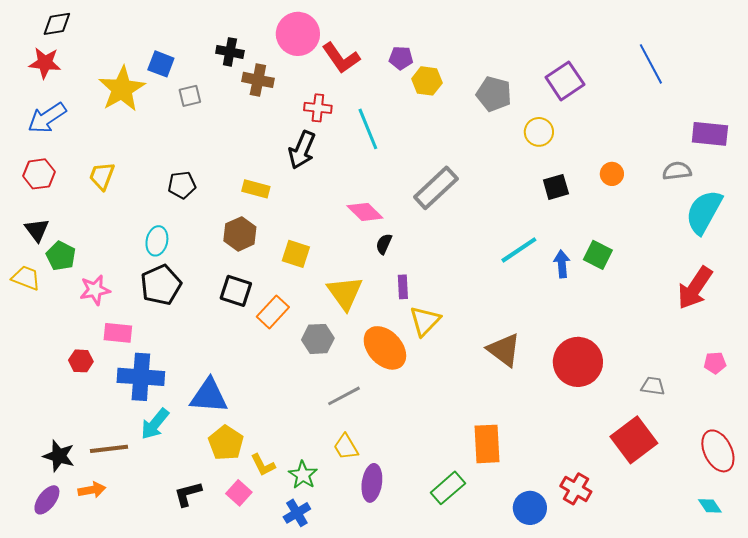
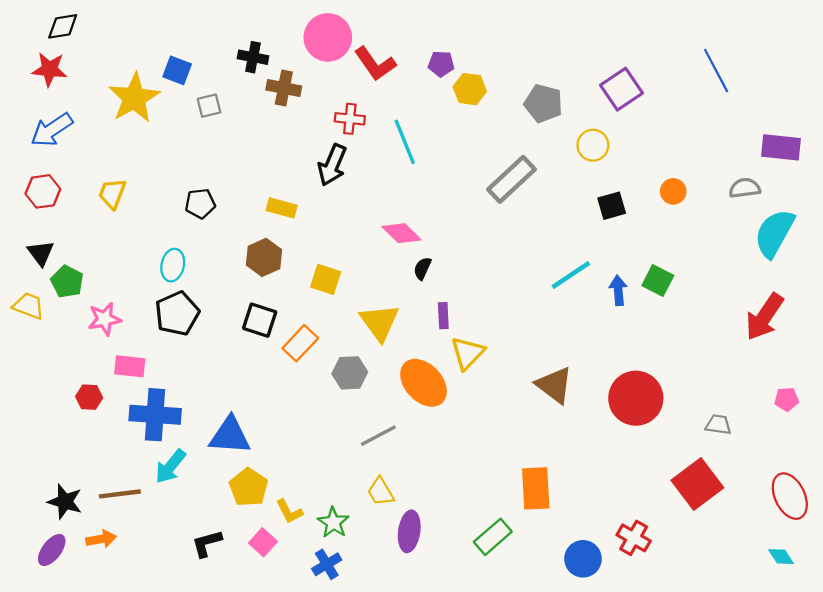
gray rectangle: (436, 188) -> (512, 179), moved

